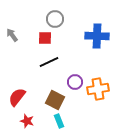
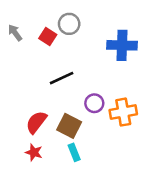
gray arrow: (12, 35) -> (15, 33), moved
red square: (45, 38) -> (48, 36), moved, turned 32
red semicircle: (17, 97) -> (36, 122), moved

